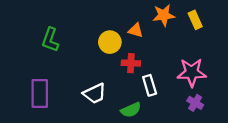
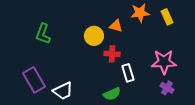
purple rectangle: (40, 93) -> (34, 80), turned -30
white trapezoid: (95, 93) -> (63, 91), moved

